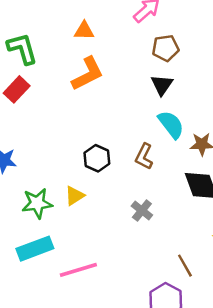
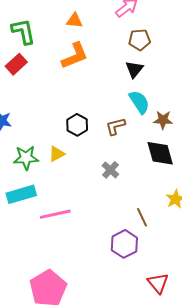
brown L-shape: (144, 156) -> (115, 126), turned 45

